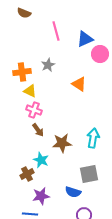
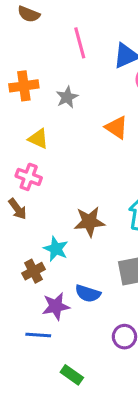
orange cross: (22, 72) -> (24, 86), moved
pink cross: (34, 110) -> (29, 177), moved
brown arrow: (38, 130) -> (18, 209), moved
blue semicircle: (73, 192) -> (88, 293), moved

